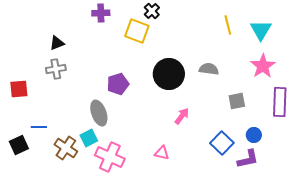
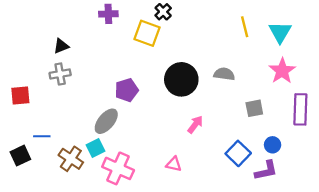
gray ellipse: (99, 113) -> (106, 121), turned 60

